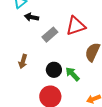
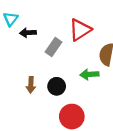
black circle: (54, 70) -> (57, 86), moved
green arrow: (72, 74) -> (89, 74), moved, turned -35

